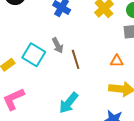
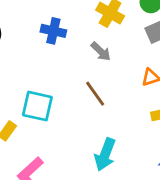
gray arrow: (58, 45) -> (101, 51), moved

